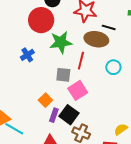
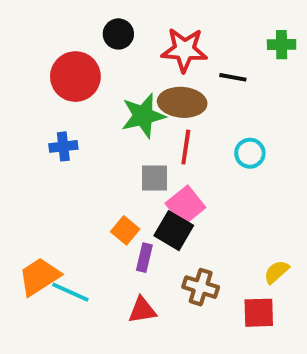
red circle: (41, 20) -> (75, 77), moved
brown ellipse: (96, 39) -> (182, 102), moved
blue cross: (27, 55) -> (63, 146), moved, turned 32
black square: (69, 115) -> (174, 231), moved

